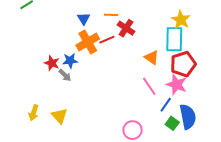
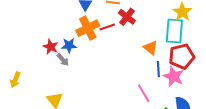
pink line: (149, 86) -> (144, 93), moved
blue line: (166, 105) -> (158, 69), moved, turned -42
yellow arrow: (34, 113) -> (15, 80), moved

